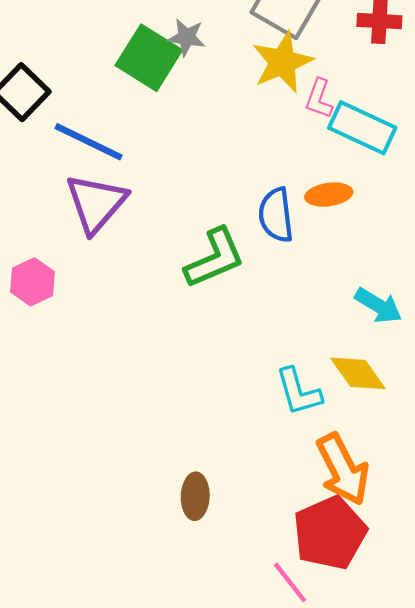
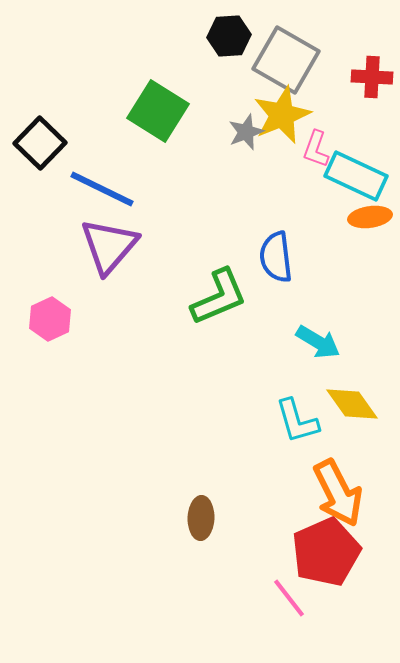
gray star: (187, 37) -> (246, 132), moved, turned -30
orange ellipse: (329, 195) -> (370, 217), moved
cyan arrow: (378, 306) -> (318, 342), moved

